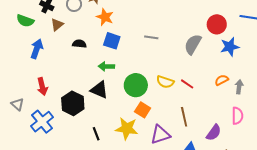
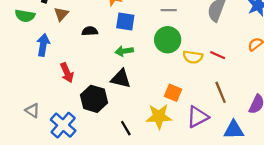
green circle: (136, 85) -> (168, 40), moved
red arrow: (42, 87) -> (67, 73), moved

